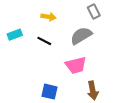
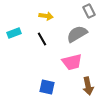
black line: (44, 41) -> (42, 39), turned 32

